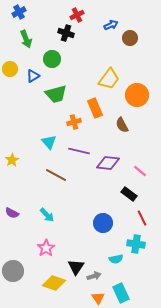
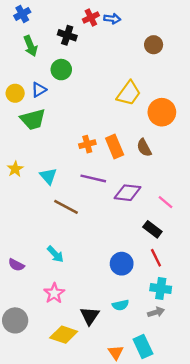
blue arrow: (111, 25) -> (112, 19), moved, turned 32
black cross: (66, 33) -> (67, 35), moved
yellow circle: (10, 69) -> (15, 93), moved
green trapezoid: (56, 94) -> (33, 119), moved
orange rectangle: (95, 108) -> (115, 146), moved
cyan triangle: (49, 142) -> (48, 176), moved
yellow star: (12, 160) -> (15, 169), moved
purple semicircle: (12, 213) -> (16, 265), moved
red line: (142, 218) -> (156, 258), moved
cyan semicircle: (116, 259) -> (120, 305), moved
gray arrow: (94, 276) -> (156, 312), moved

